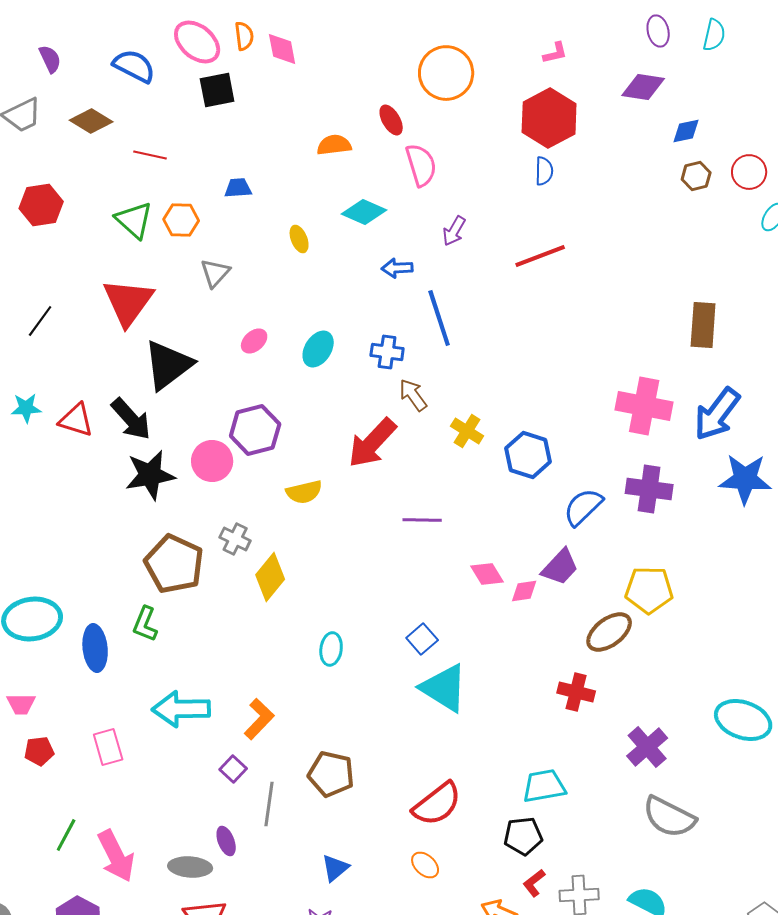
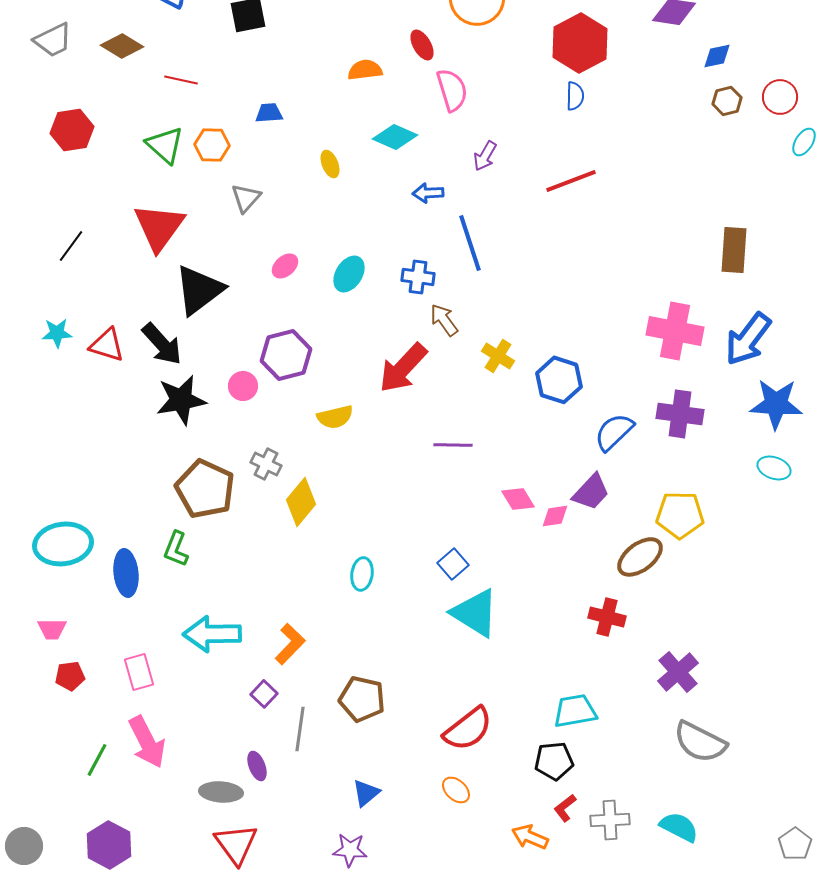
pink circle: (212, 461) -> (243, 386), size x0.7
cyan ellipse: (743, 720) -> (774, 468), moved, size x0.6
pink arrow: (116, 856) -> (147, 742), moved

